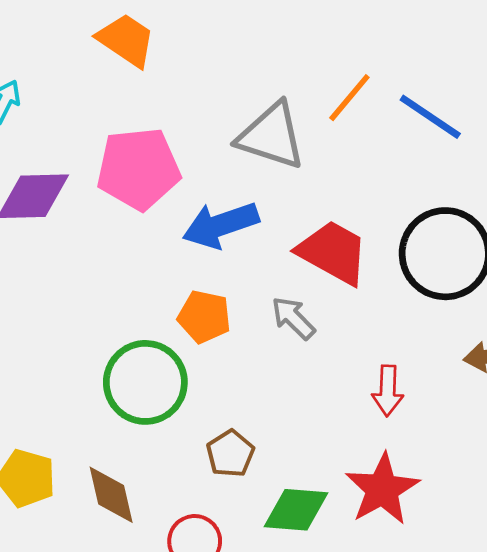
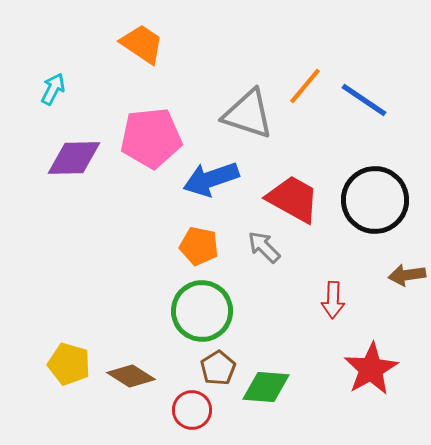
green circle: (145, 382) -> (202, 311), moved
brown pentagon: (230, 454) -> (218, 368), moved
red star: (382, 489) -> (371, 369), moved
brown diamond: (111, 495) -> (131, 376), turned -45

